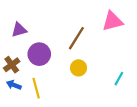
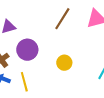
brown line: (76, 38) -> (62, 19), moved

